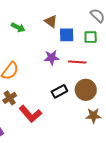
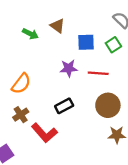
brown triangle: (51, 21) -> (58, 26), moved
green square: (91, 37) -> (113, 45), turned -32
black rectangle: (59, 91) -> (64, 106), moved

